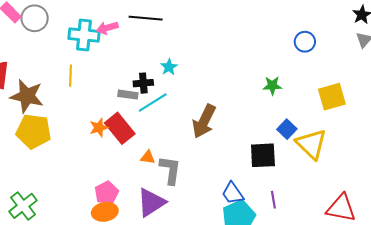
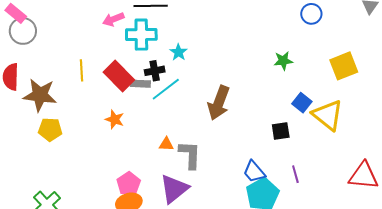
gray circle: (35, 18) -> (23, 31), moved
cyan cross: (84, 35) -> (141, 35), moved
orange star: (99, 128) -> (115, 119), turned -30
red rectangle: (120, 128) -> (119, 76), moved
yellow pentagon: (34, 131) -> (50, 129), size x0.7
black square: (263, 155) -> (281, 131), size x0.7

